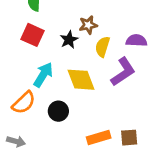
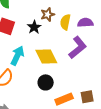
yellow semicircle: (102, 47) -> (65, 22), moved
black circle: (58, 111) -> (46, 82), moved

